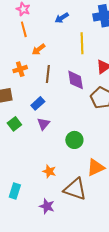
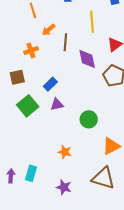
brown line: (48, 74) -> (65, 42), moved
green square: (14, 124) -> (28, 106), size x1.5
purple triangle: (43, 124) -> (57, 104), turned 40
brown triangle: (75, 189) -> (103, 178), moved

